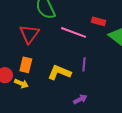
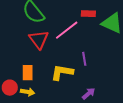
pink line: (74, 32) -> (67, 30), turned -45
red triangle: (29, 34) -> (39, 40), moved

